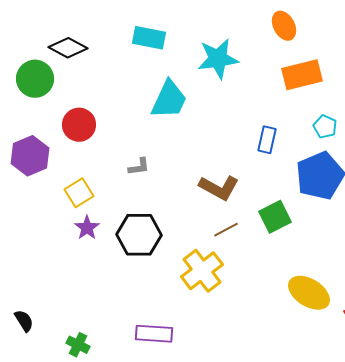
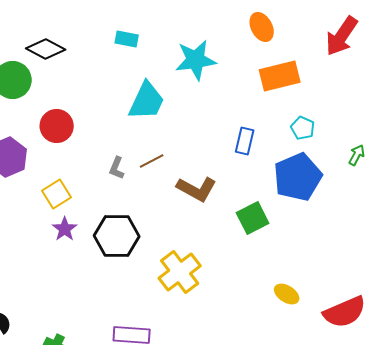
cyan rectangle: (149, 38) -> (127, 39), size x0.7
gray L-shape: (139, 167) -> (117, 168), turned 120
brown line: (226, 230) -> (152, 161), moved
yellow ellipse: (309, 293) -> (287, 294), size x0.6

